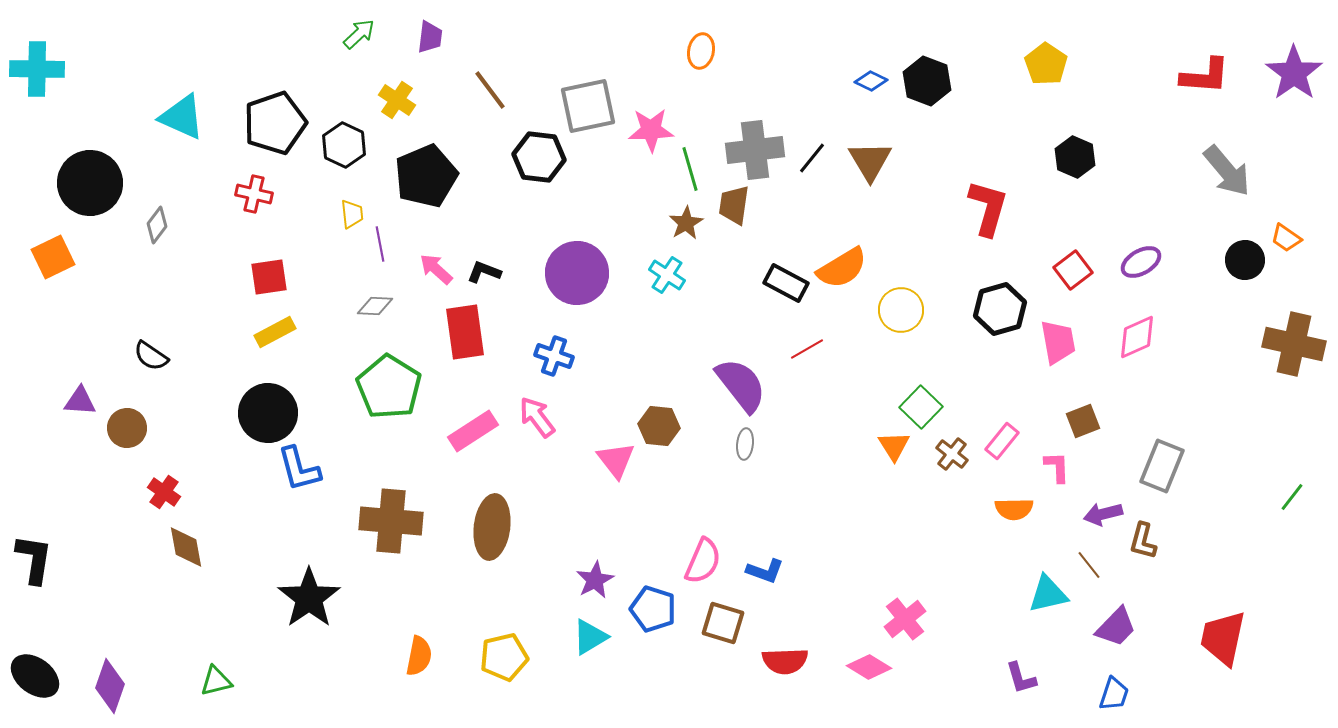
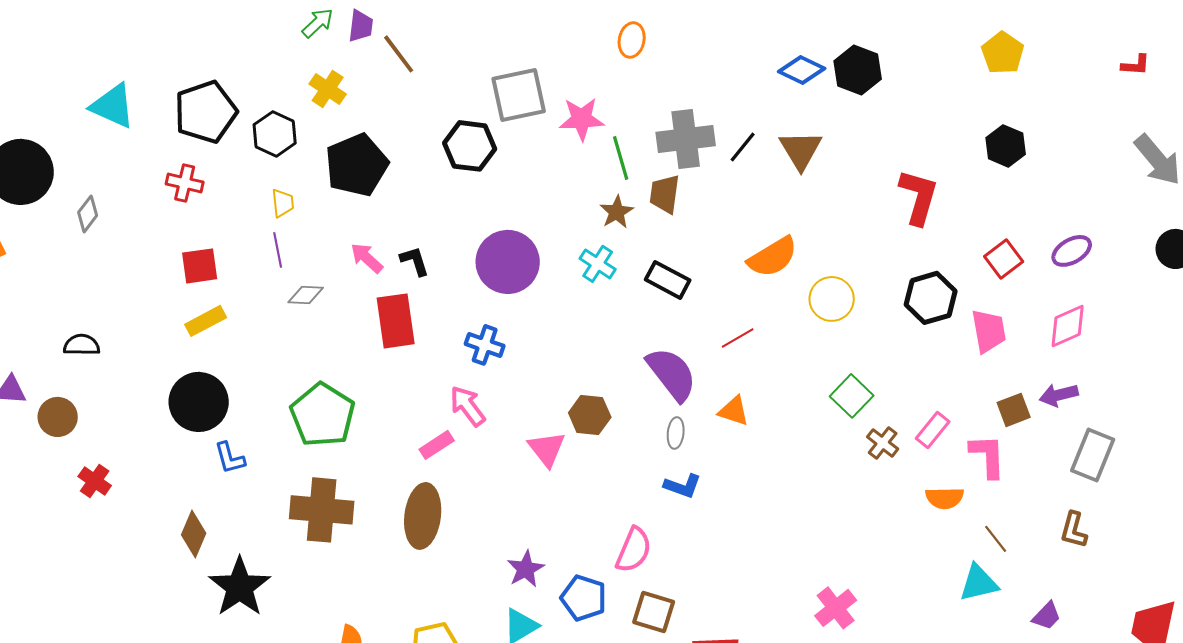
green arrow: (359, 34) -> (318, 23), moved
yellow pentagon: (1046, 64) -> (1003, 53), moved
red L-shape: (1205, 76) -> (1136, 65), size x0.6
blue diamond: (871, 81) -> (802, 70), size x1.4
brown line: (490, 90) -> (399, 54), moved
purple line: (380, 244) -> (278, 250), moved
black L-shape: (484, 272) -> (415, 261), turned 52
black rectangle: (786, 283) -> (668, 280), moved
black semicircle: (151, 356) -> (82, 345), turned 147
green pentagon: (389, 387) -> (323, 415), moved
pink rectangle: (473, 431) -> (437, 445), moved, size x0.7
orange triangle: (894, 446) -> (734, 411), moved, turned -40
pink L-shape: (1057, 467) -> (988, 456), size x1.4
blue L-shape: (299, 469) -> (230, 458), size x0.7
purple arrow: (1103, 514) -> (1059, 395), moved
brown diamond: (186, 547) -> (194, 534), moved, turned 33
brown line: (1089, 565) -> (996, 539), moved
blue L-shape: (765, 571) -> (683, 486), moved
purple trapezoid: (1116, 627) -> (1047, 616), size x0.7

